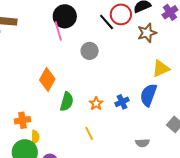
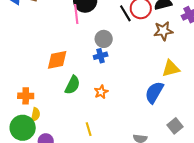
orange diamond: (47, 79) -> (57, 60), turned 40
blue cross: (122, 102) -> (101, 56), moved
yellow line: (89, 133) -> (89, 129), moved

